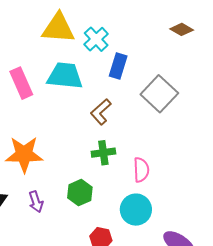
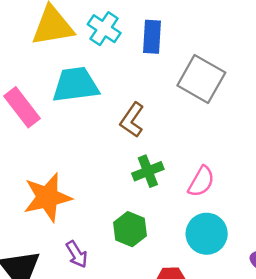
blue rectangle: (118, 66) -> (152, 37), moved
pink semicircle: (141, 170) -> (201, 182), turned 45

